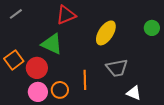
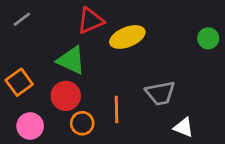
yellow ellipse: (106, 33) -> (127, 37), moved, turned 35
red circle: (37, 68) -> (66, 96), moved
pink circle: (38, 92) -> (30, 126), moved

